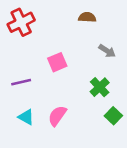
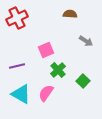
green cross: (100, 87) -> (58, 70), moved
green square: (113, 116) -> (83, 81), moved
cyan triangle: (26, 117) -> (21, 94), size x1.5

